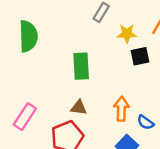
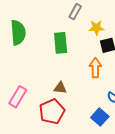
green rectangle: (81, 66) -> (61, 43), moved
orange arrow: (121, 109) -> (95, 68), moved

